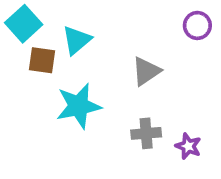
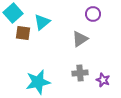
purple circle: (197, 25) -> (93, 14), moved
cyan star: (78, 106) -> (38, 82), moved

